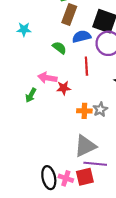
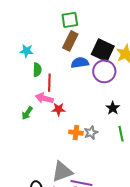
green semicircle: (59, 48) -> (37, 70), moved, turned 48
red line: (86, 66) -> (49, 83), moved
gray triangle: (85, 146) -> (62, 172), moved

